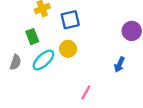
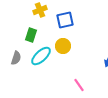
green rectangle: (32, 37) -> (31, 35), turned 40
pink line: (86, 92) -> (79, 85), turned -64

